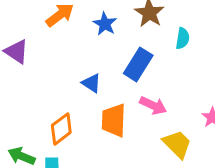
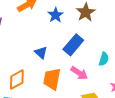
cyan semicircle: (183, 38) -> (104, 59), moved

